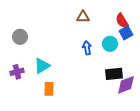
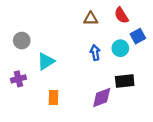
red semicircle: (122, 21) -> (121, 15), moved
cyan triangle: (42, 66) -> (46, 61), moved
purple diamond: (126, 85) -> (102, 97), moved

